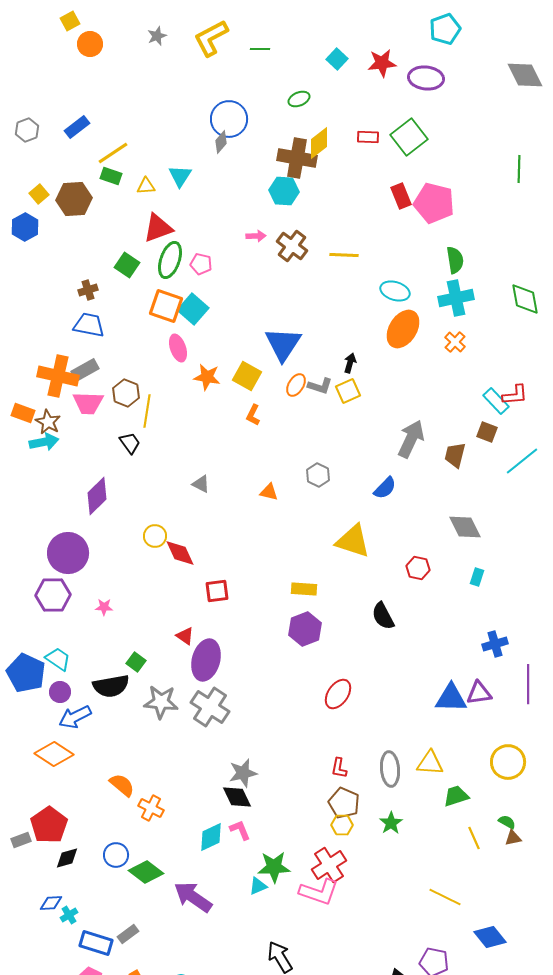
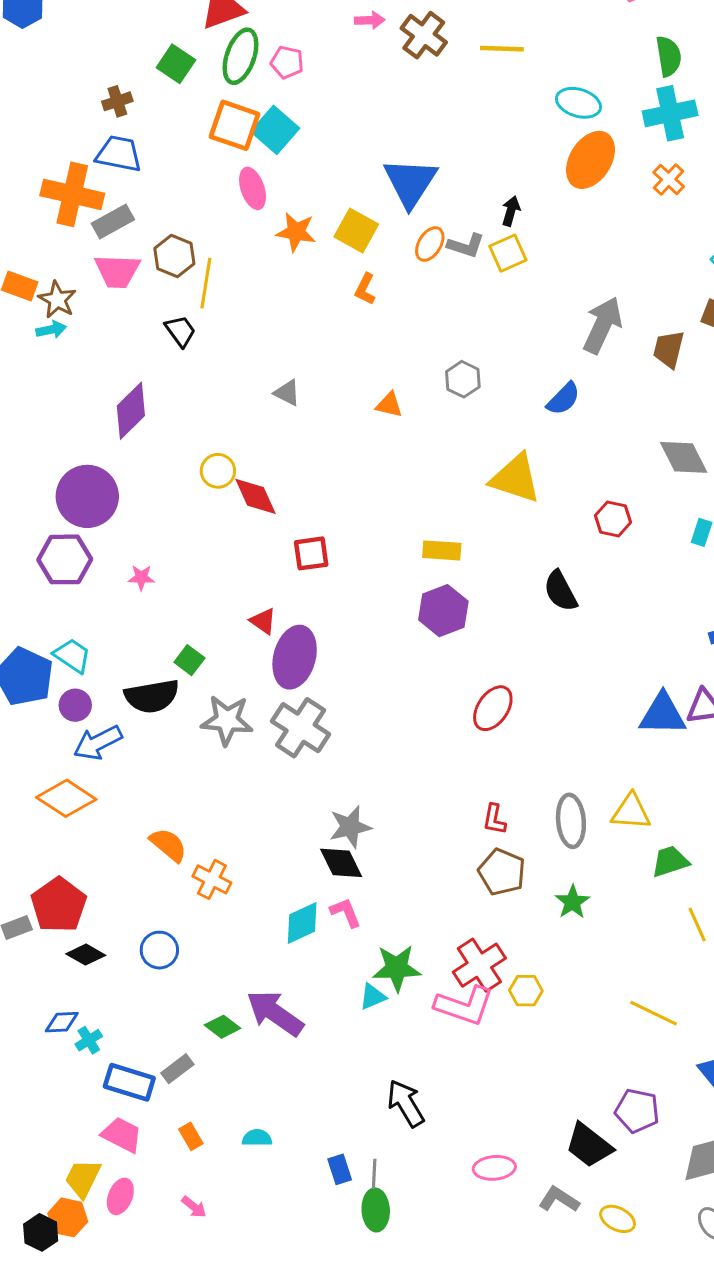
orange cross: (58, 376) -> (72, 194), moved
cyan arrow: (44, 442) -> (51, 330), size x0.7
yellow hexagon: (342, 825) -> (526, 991), moved
black diamond: (67, 858) -> (86, 955), turned 45
green diamond: (146, 872) -> (222, 1027), moved, size x0.7

